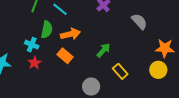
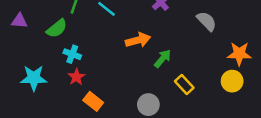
green semicircle: (47, 30) -> (57, 29), moved, turned 42
orange arrow: (70, 34) -> (138, 40), moved
orange rectangle: (65, 56) -> (93, 101), moved

